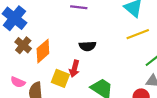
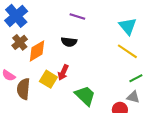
yellow line: (138, 34) -> (127, 51), turned 45
black semicircle: (87, 46) -> (69, 42), moved

